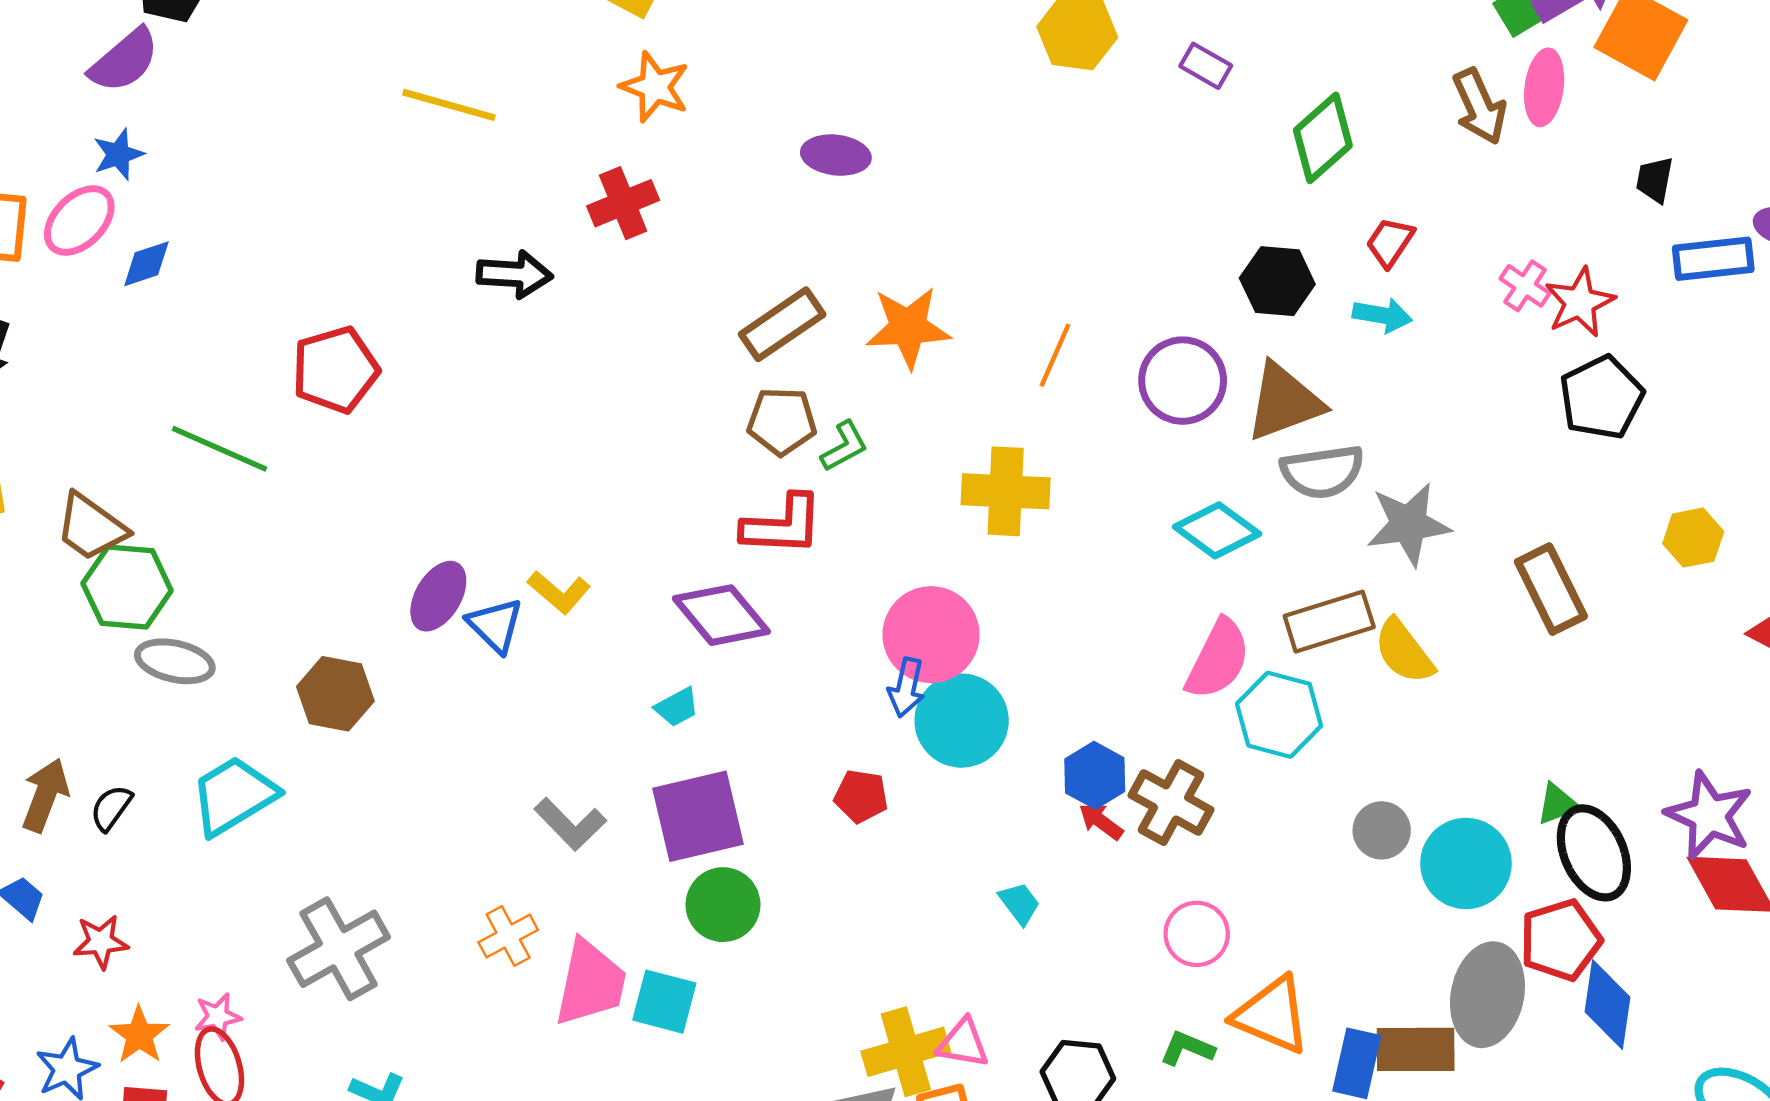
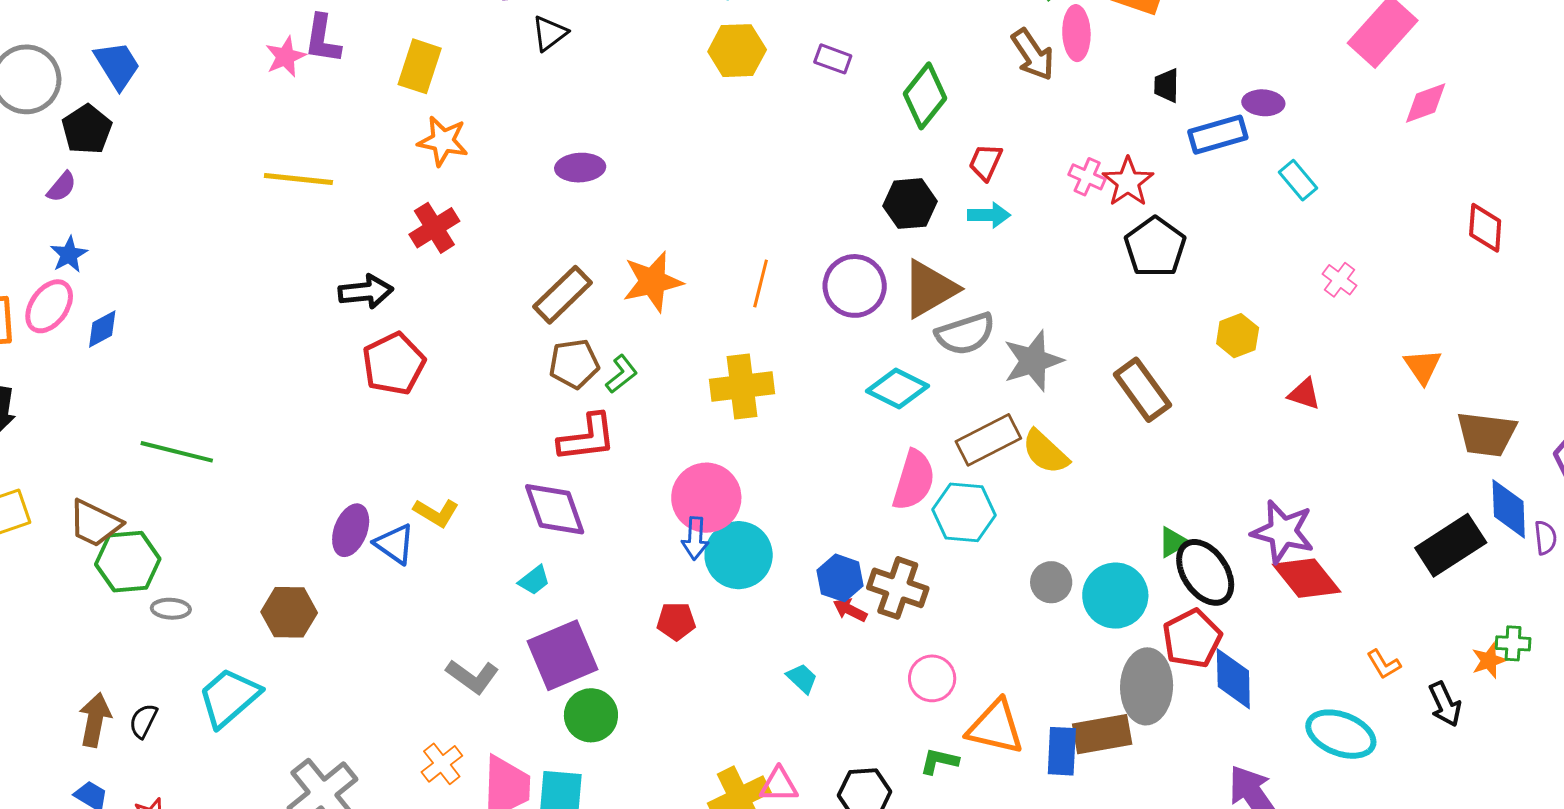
purple semicircle: (124, 61) -> (62, 187), size x0.6
red pentagon: (335, 370) -> (394, 364), moved
purple diamond: (721, 615) -> (555, 509), turned 30
gray ellipse: (175, 661) -> (171, 609), size x0.7

